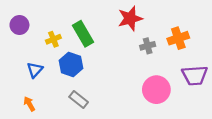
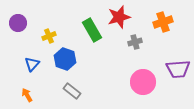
green rectangle: (83, 34) -> (92, 30), moved
orange cross: (178, 38) -> (163, 22), moved

